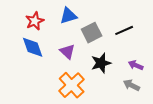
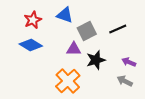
blue triangle: (68, 16) -> (65, 15), turned 36
blue diamond: (33, 47) -> (31, 45), turned -40
purple triangle: (67, 51) -> (74, 49), moved, turned -42

